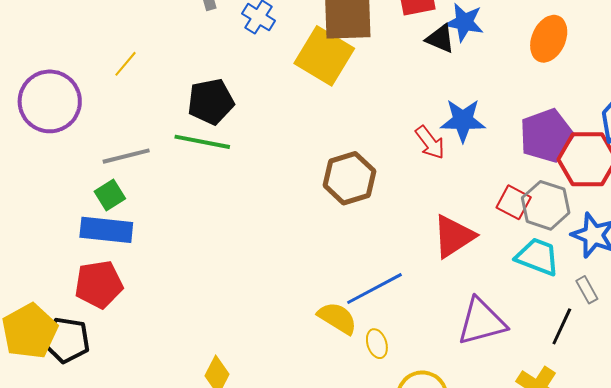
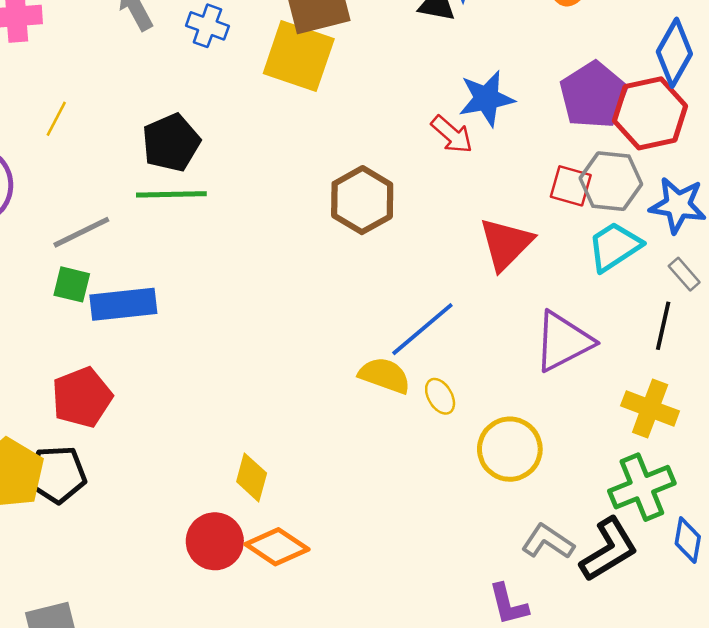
green square: (110, 195) -> (72, 284), turned -32
blue rectangle: (106, 230) -> (123, 304), moved
cyan trapezoid: (537, 257) -> (615, 247), turned -42

